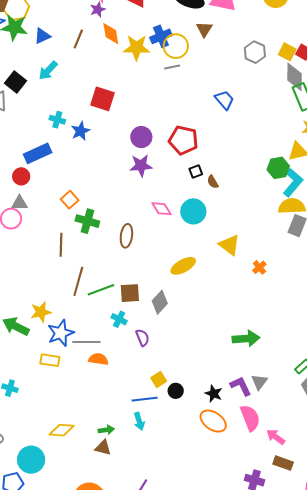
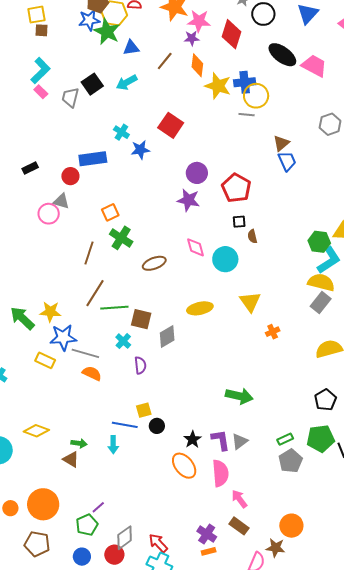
brown triangle: (204, 29) -> (281, 143), moved
brown ellipse: (126, 236) -> (154, 263), turned 45

